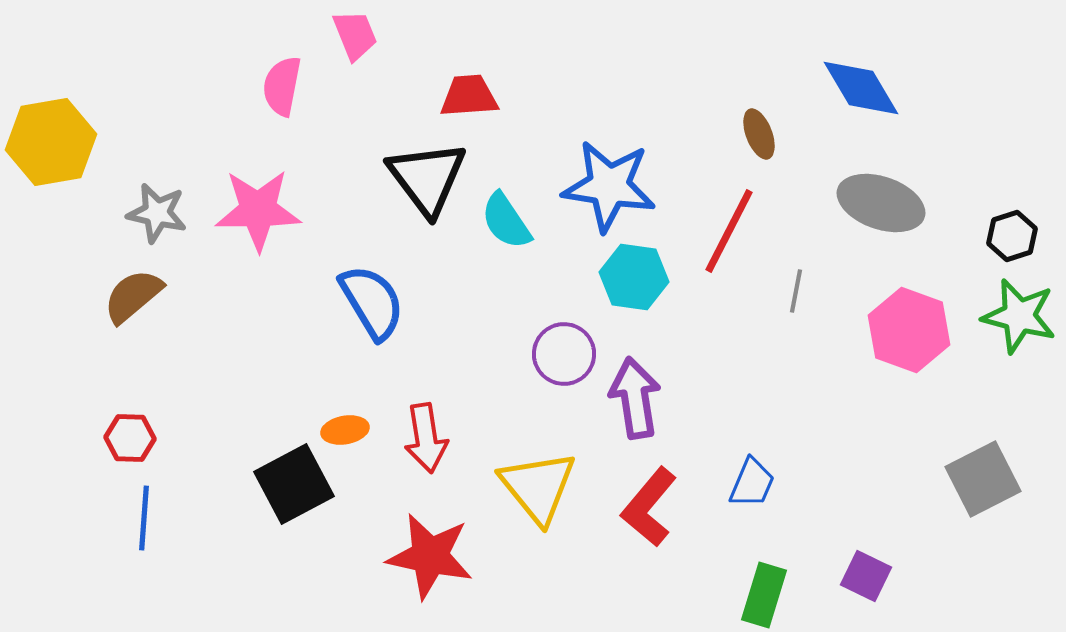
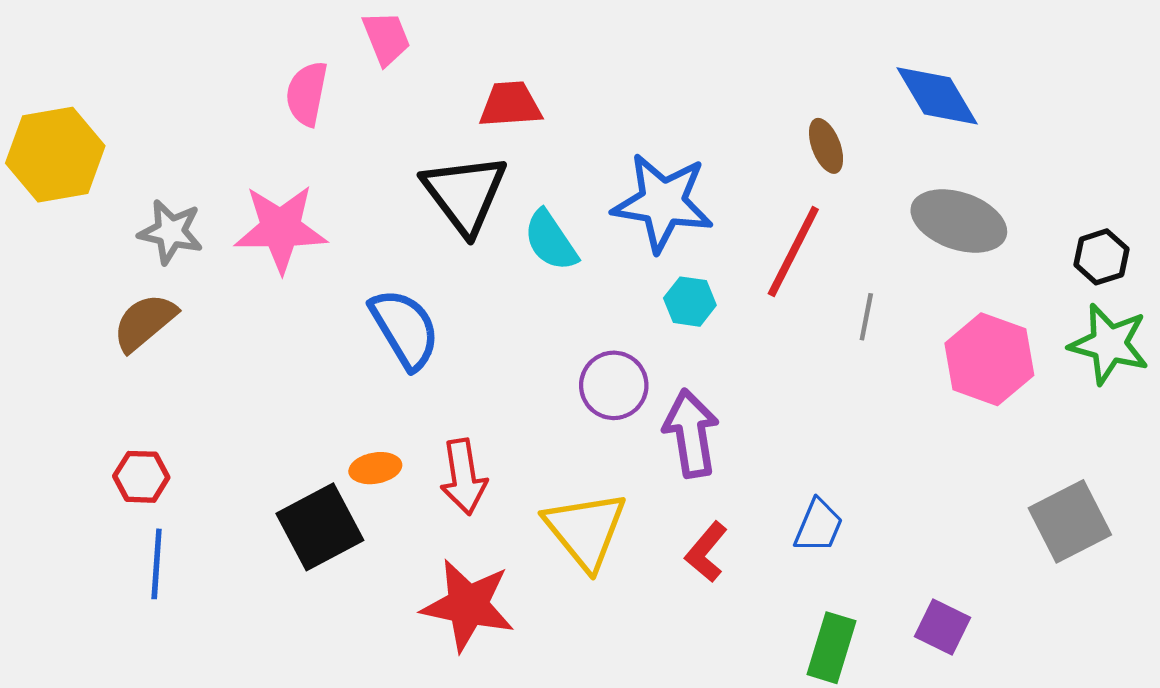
cyan hexagon: (634, 277) -> (690, 302), size x0.7
red L-shape: (649, 507) -> (706, 552), size x0.7

